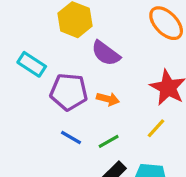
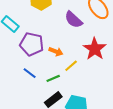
purple semicircle: (106, 53) -> (73, 20), moved
yellow line: (156, 128) -> (71, 66), moved

